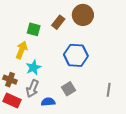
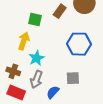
gray square: (69, 89) -> (73, 78), turned 32
blue semicircle: (48, 102) -> (53, 92), turned -40

